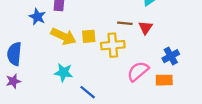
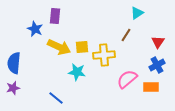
brown line: (125, 23) -> (126, 35), moved, turned -64
red triangle: (146, 28) -> (158, 42), moved
cyan star: (64, 72) -> (77, 72), moved
blue line: (88, 92) -> (56, 98), moved

